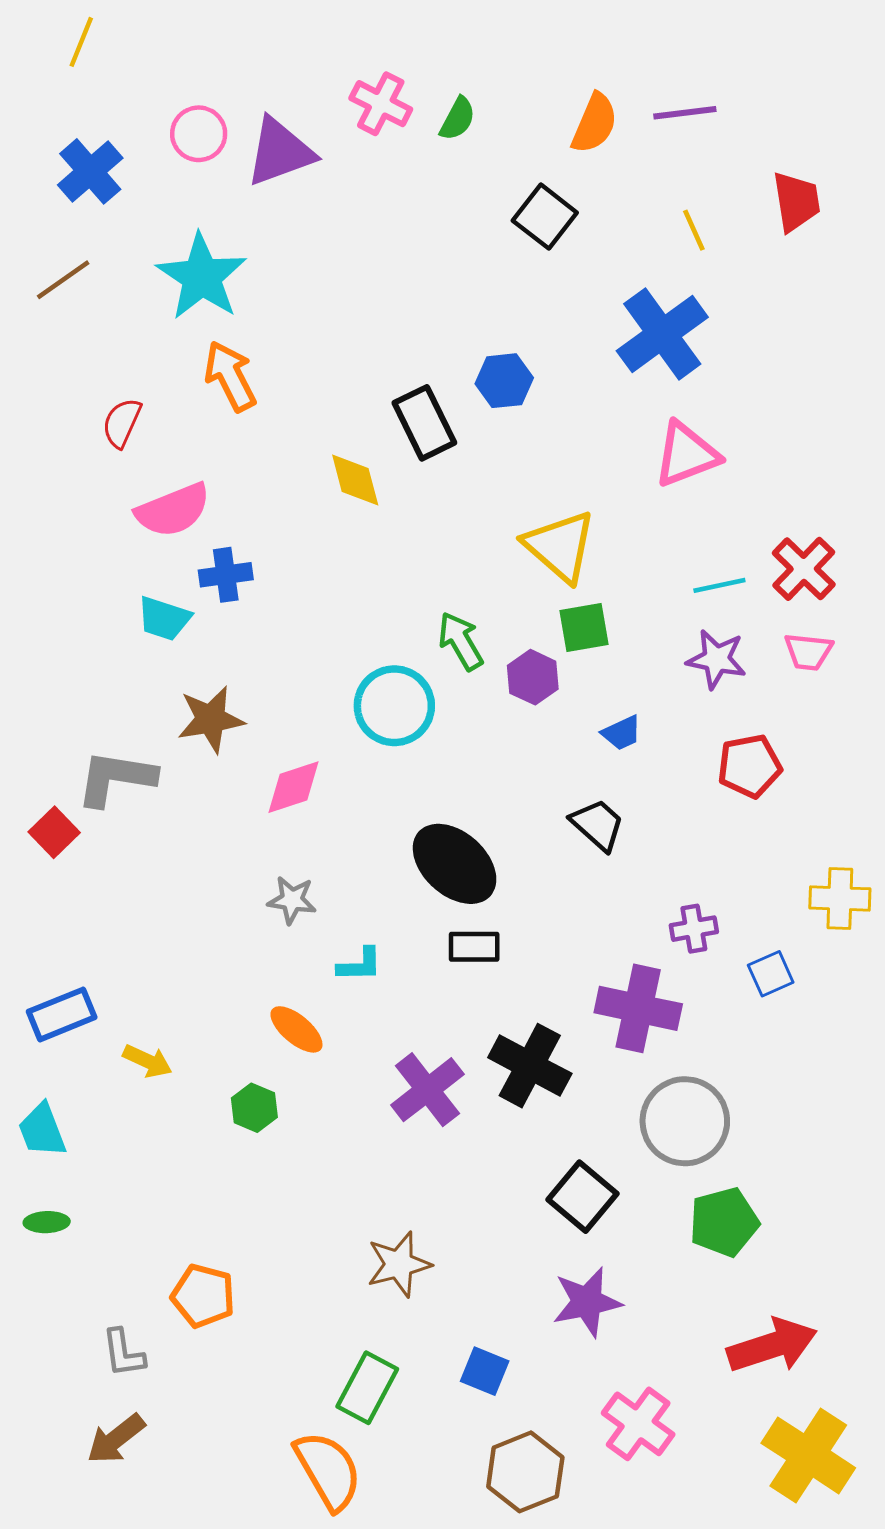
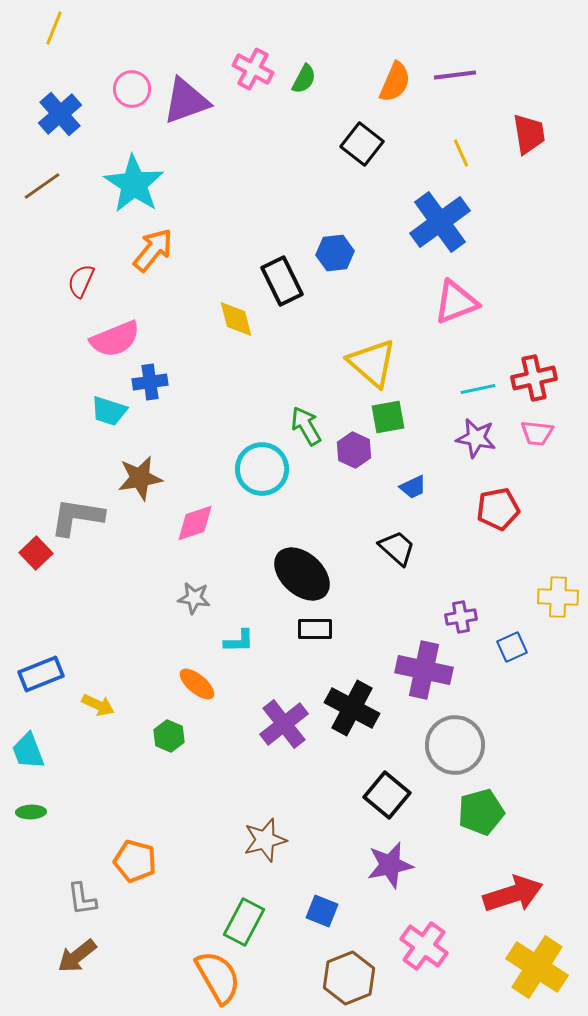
orange arrow: (230, 376) -> (153, 250), turned 66
red cross: (804, 569) -> (534, 378), turned 33

